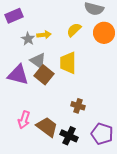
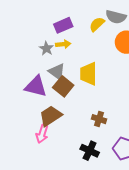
purple rectangle: (14, 16) -> (63, 25), moved
yellow semicircle: (74, 30) -> (97, 24), moved
brown trapezoid: (47, 127) -> (51, 116), moved, turned -70

